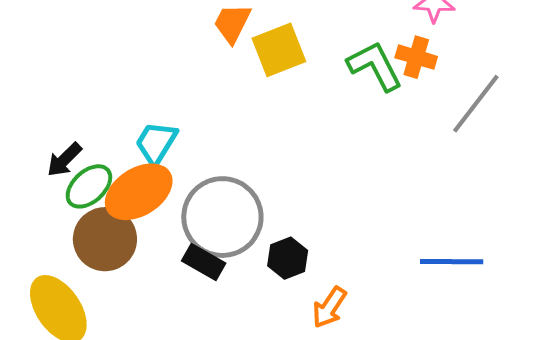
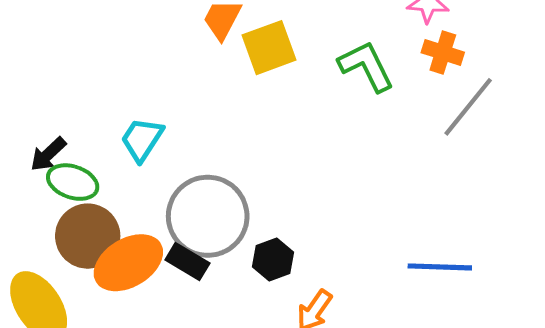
orange cross: (416, 57) -> (443, 52), moved
green ellipse: (89, 186) -> (73, 182), turned 60
orange ellipse: (139, 192) -> (128, 263), moved

